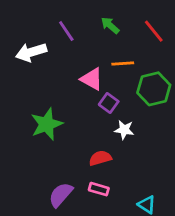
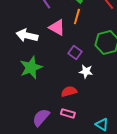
white arrow: (31, 52) -> (27, 35), moved, turned 30
orange line: (123, 63) -> (77, 16), moved, turned -70
pink triangle: (92, 79) -> (57, 27), moved

